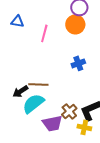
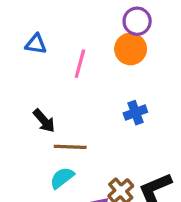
black arrow: (20, 91) -> (44, 121), moved, turned -98
cyan semicircle: (33, 103) -> (62, 178), size x0.7

